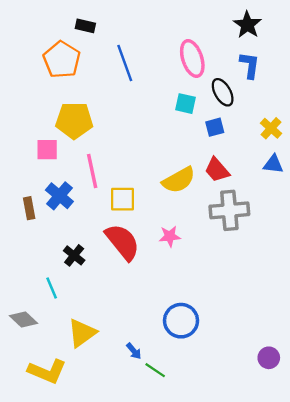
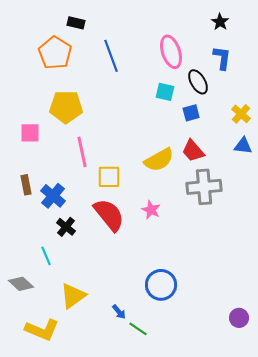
black star: (247, 25) -> (220, 22), size x0.7
pink square: (47, 150) -> (30, 133), moved
blue cross: (59, 196) -> (53, 196), moved
pink star: (170, 236) -> (151, 210), turned 30

